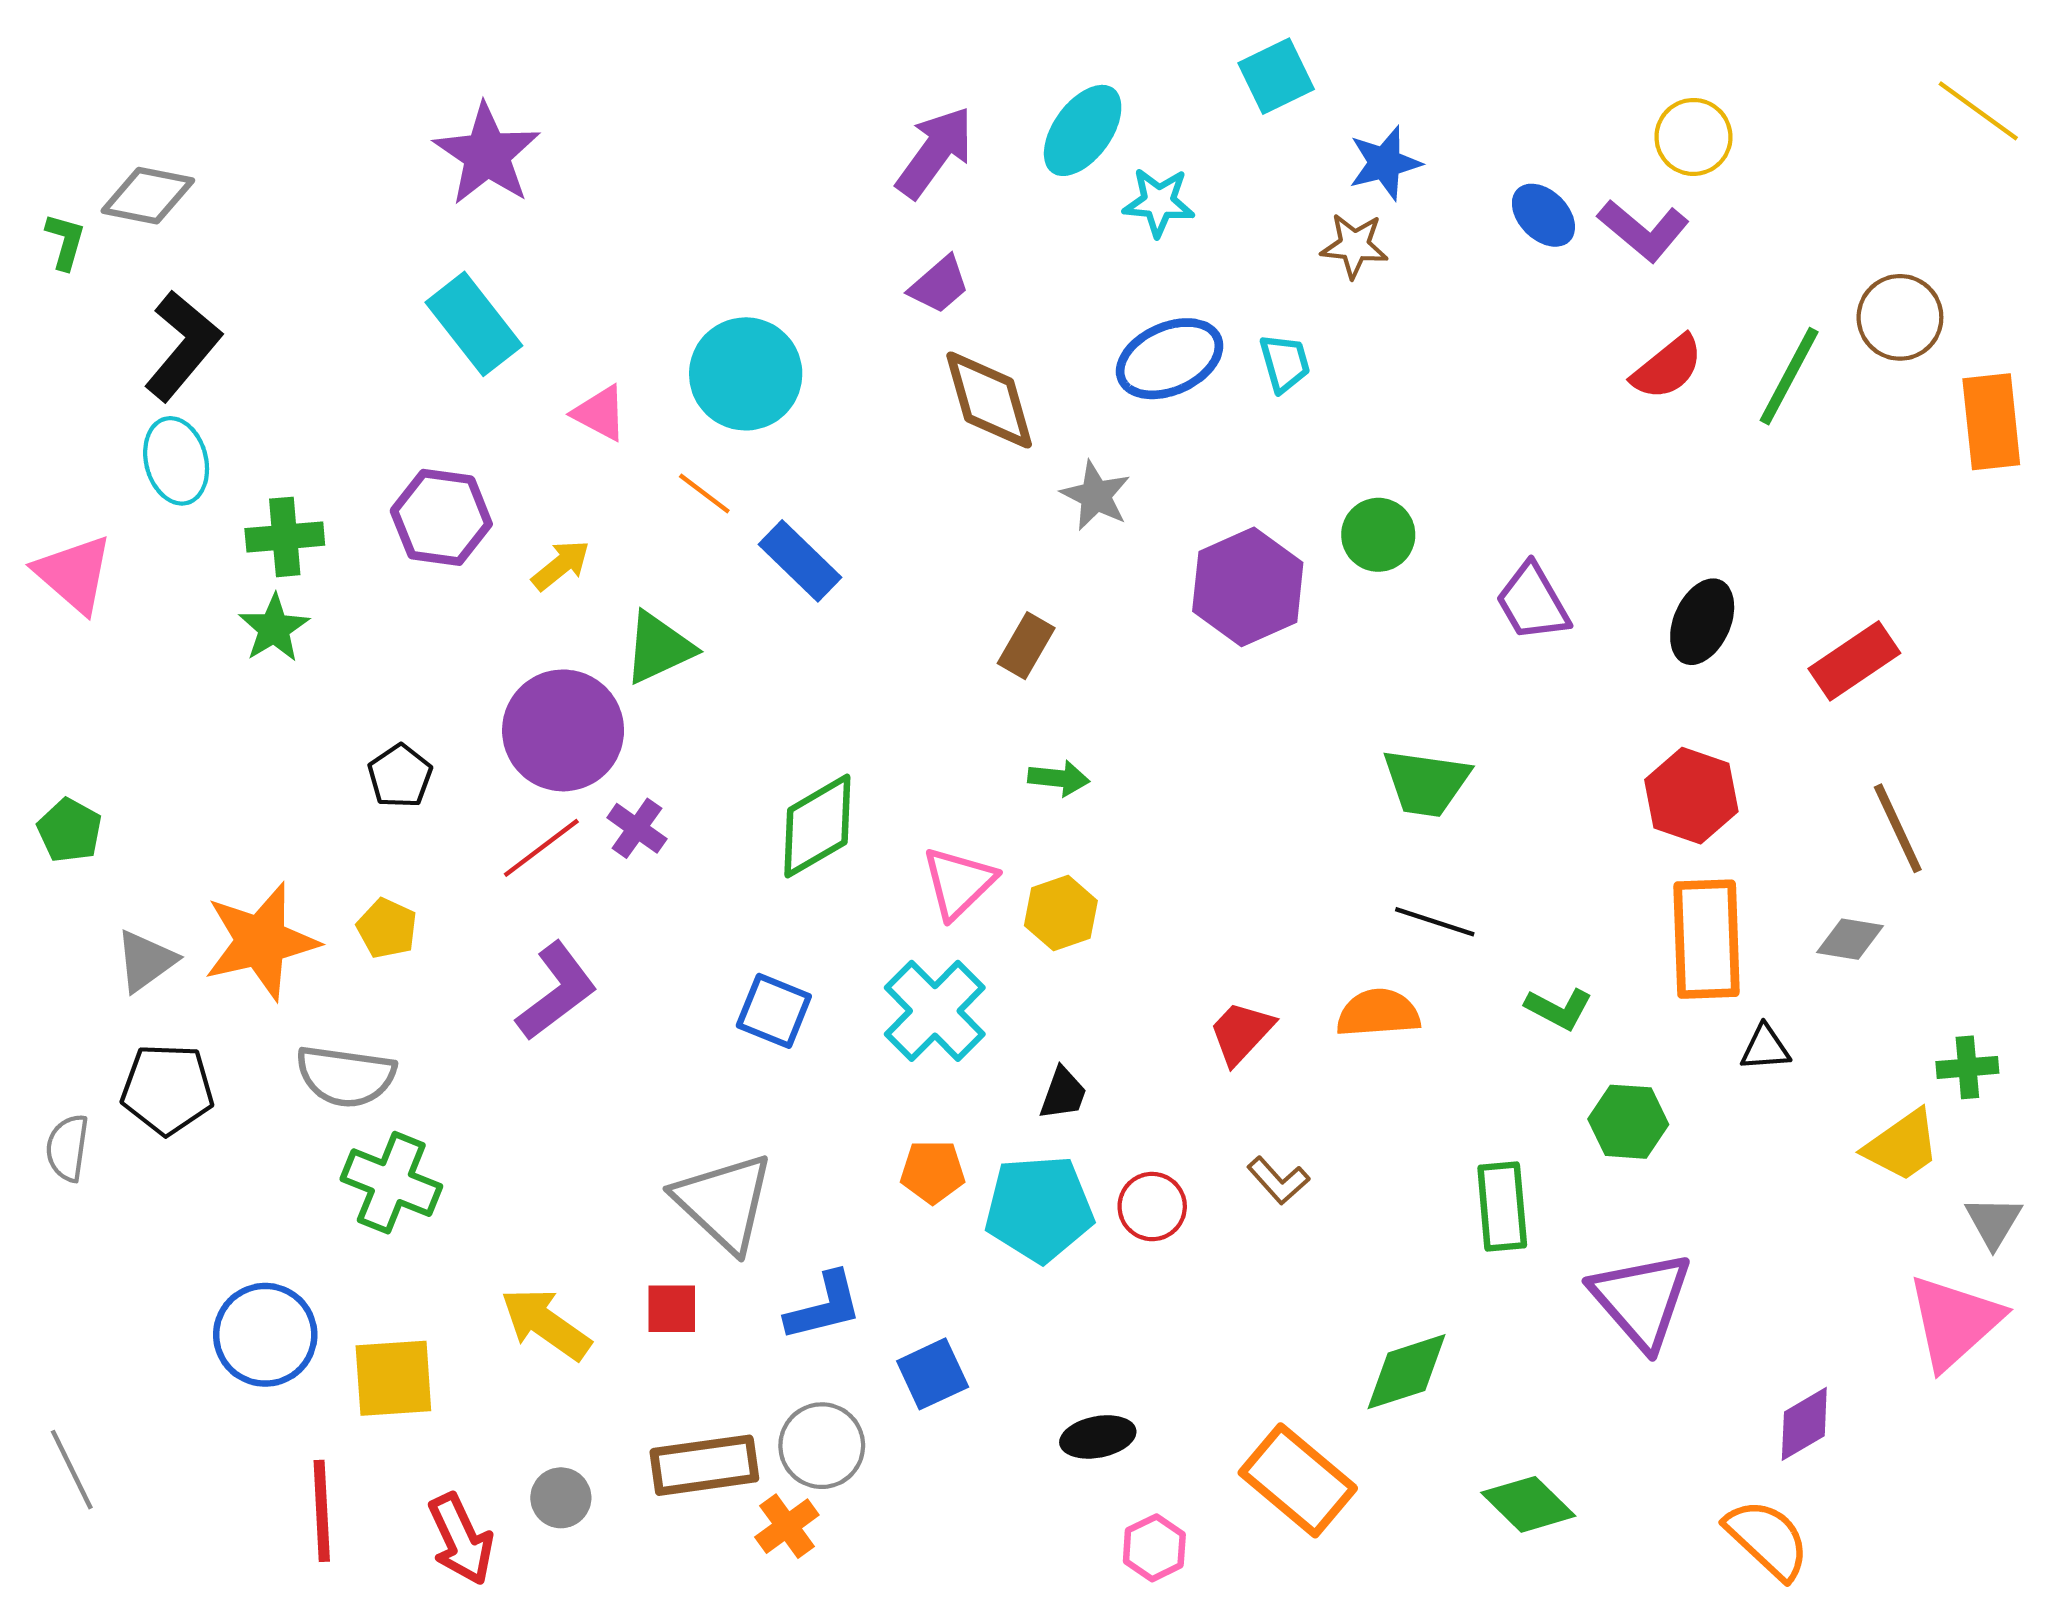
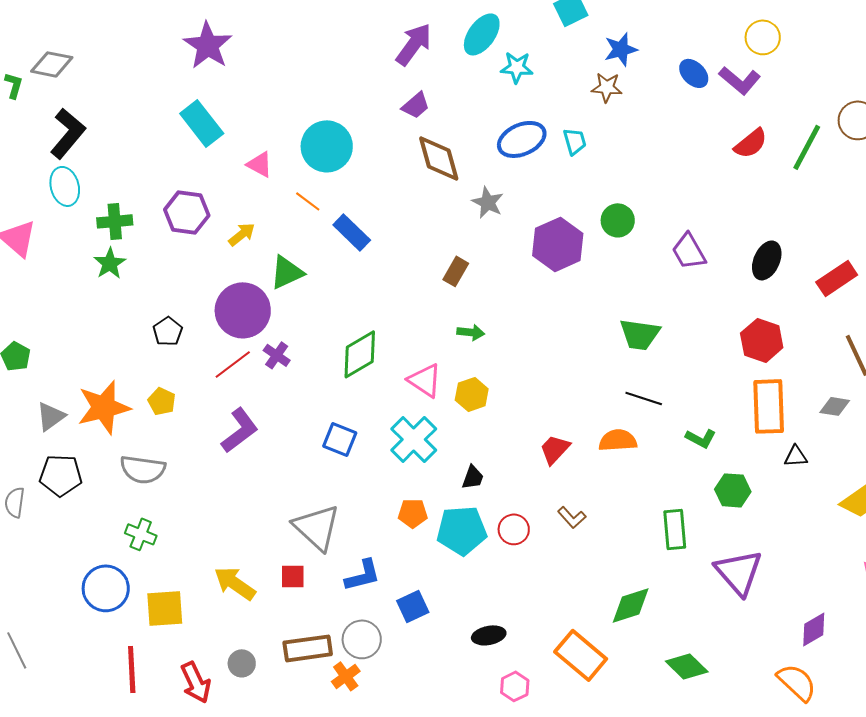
pink triangle: (959, 883) -> (425, 380), turned -42
green cross: (391, 1183) -> (141, 534), moved, size x0.7

